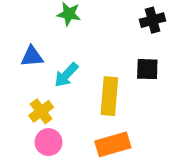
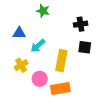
black cross: (152, 20) -> (81, 24), moved
pink circle: (49, 142) -> (40, 79), moved

